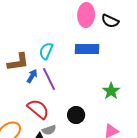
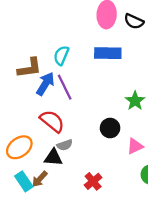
blue arrow: (32, 76) -> (45, 84), size x1.5
black circle: (76, 115) -> (110, 128), moved

